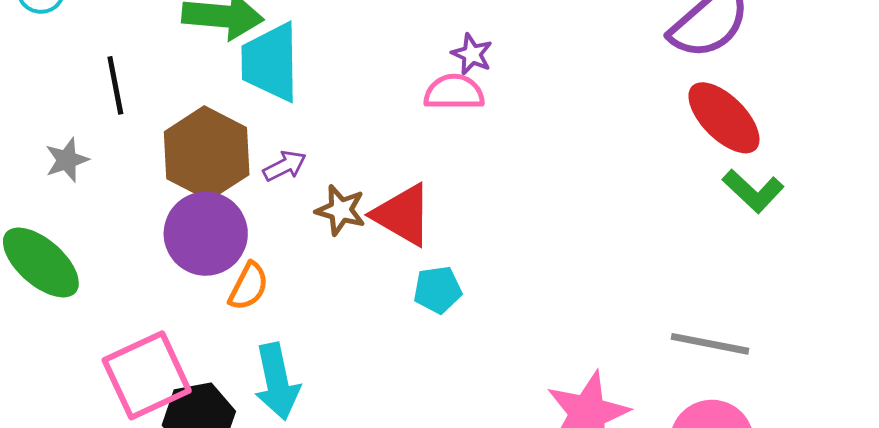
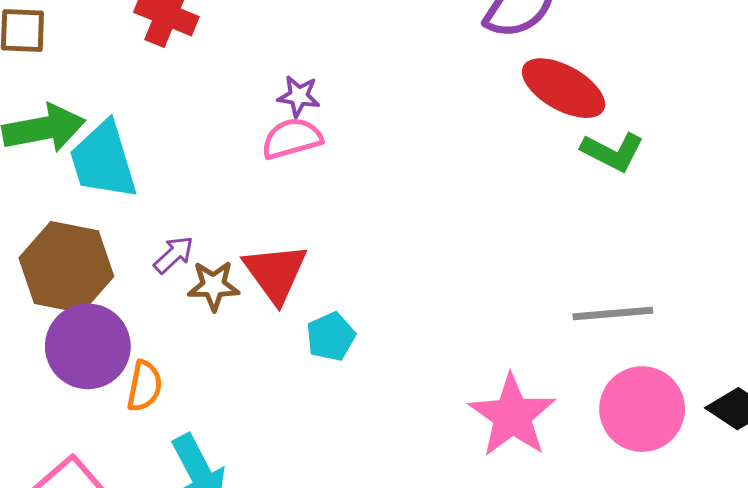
purple arrow: (285, 166) -> (174, 255), moved
red triangle: (403, 215) -> (276, 273), turned 40

